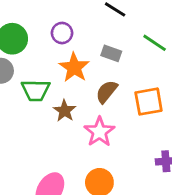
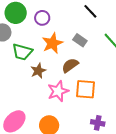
purple circle: (62, 33) -> (42, 18), moved
orange square: (149, 102) -> (85, 89), moved

